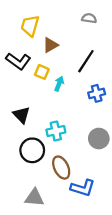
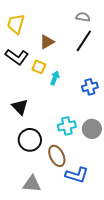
yellow trapezoid: (30, 26) -> (16, 24), moved
black line: (86, 61) -> (84, 41), moved
cyan cross: (56, 131) -> (67, 126), moved

